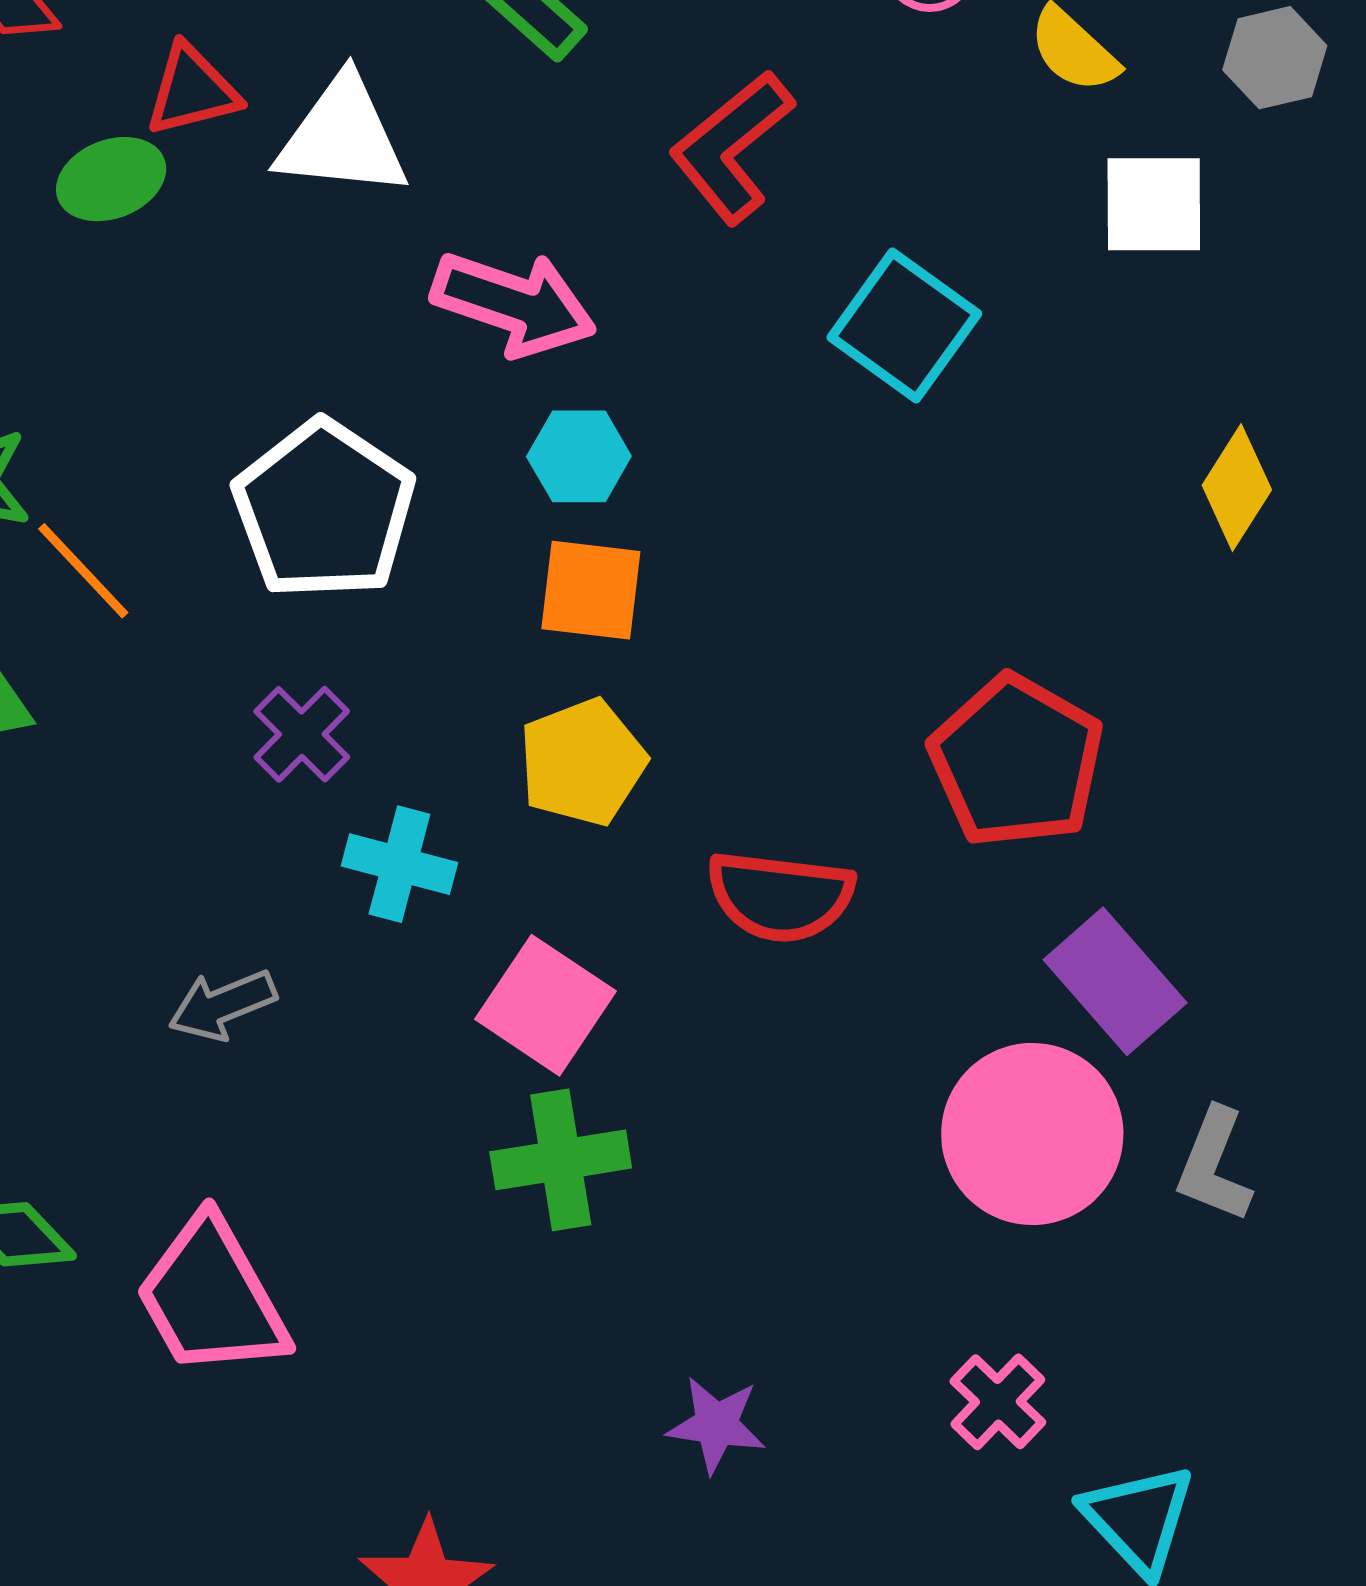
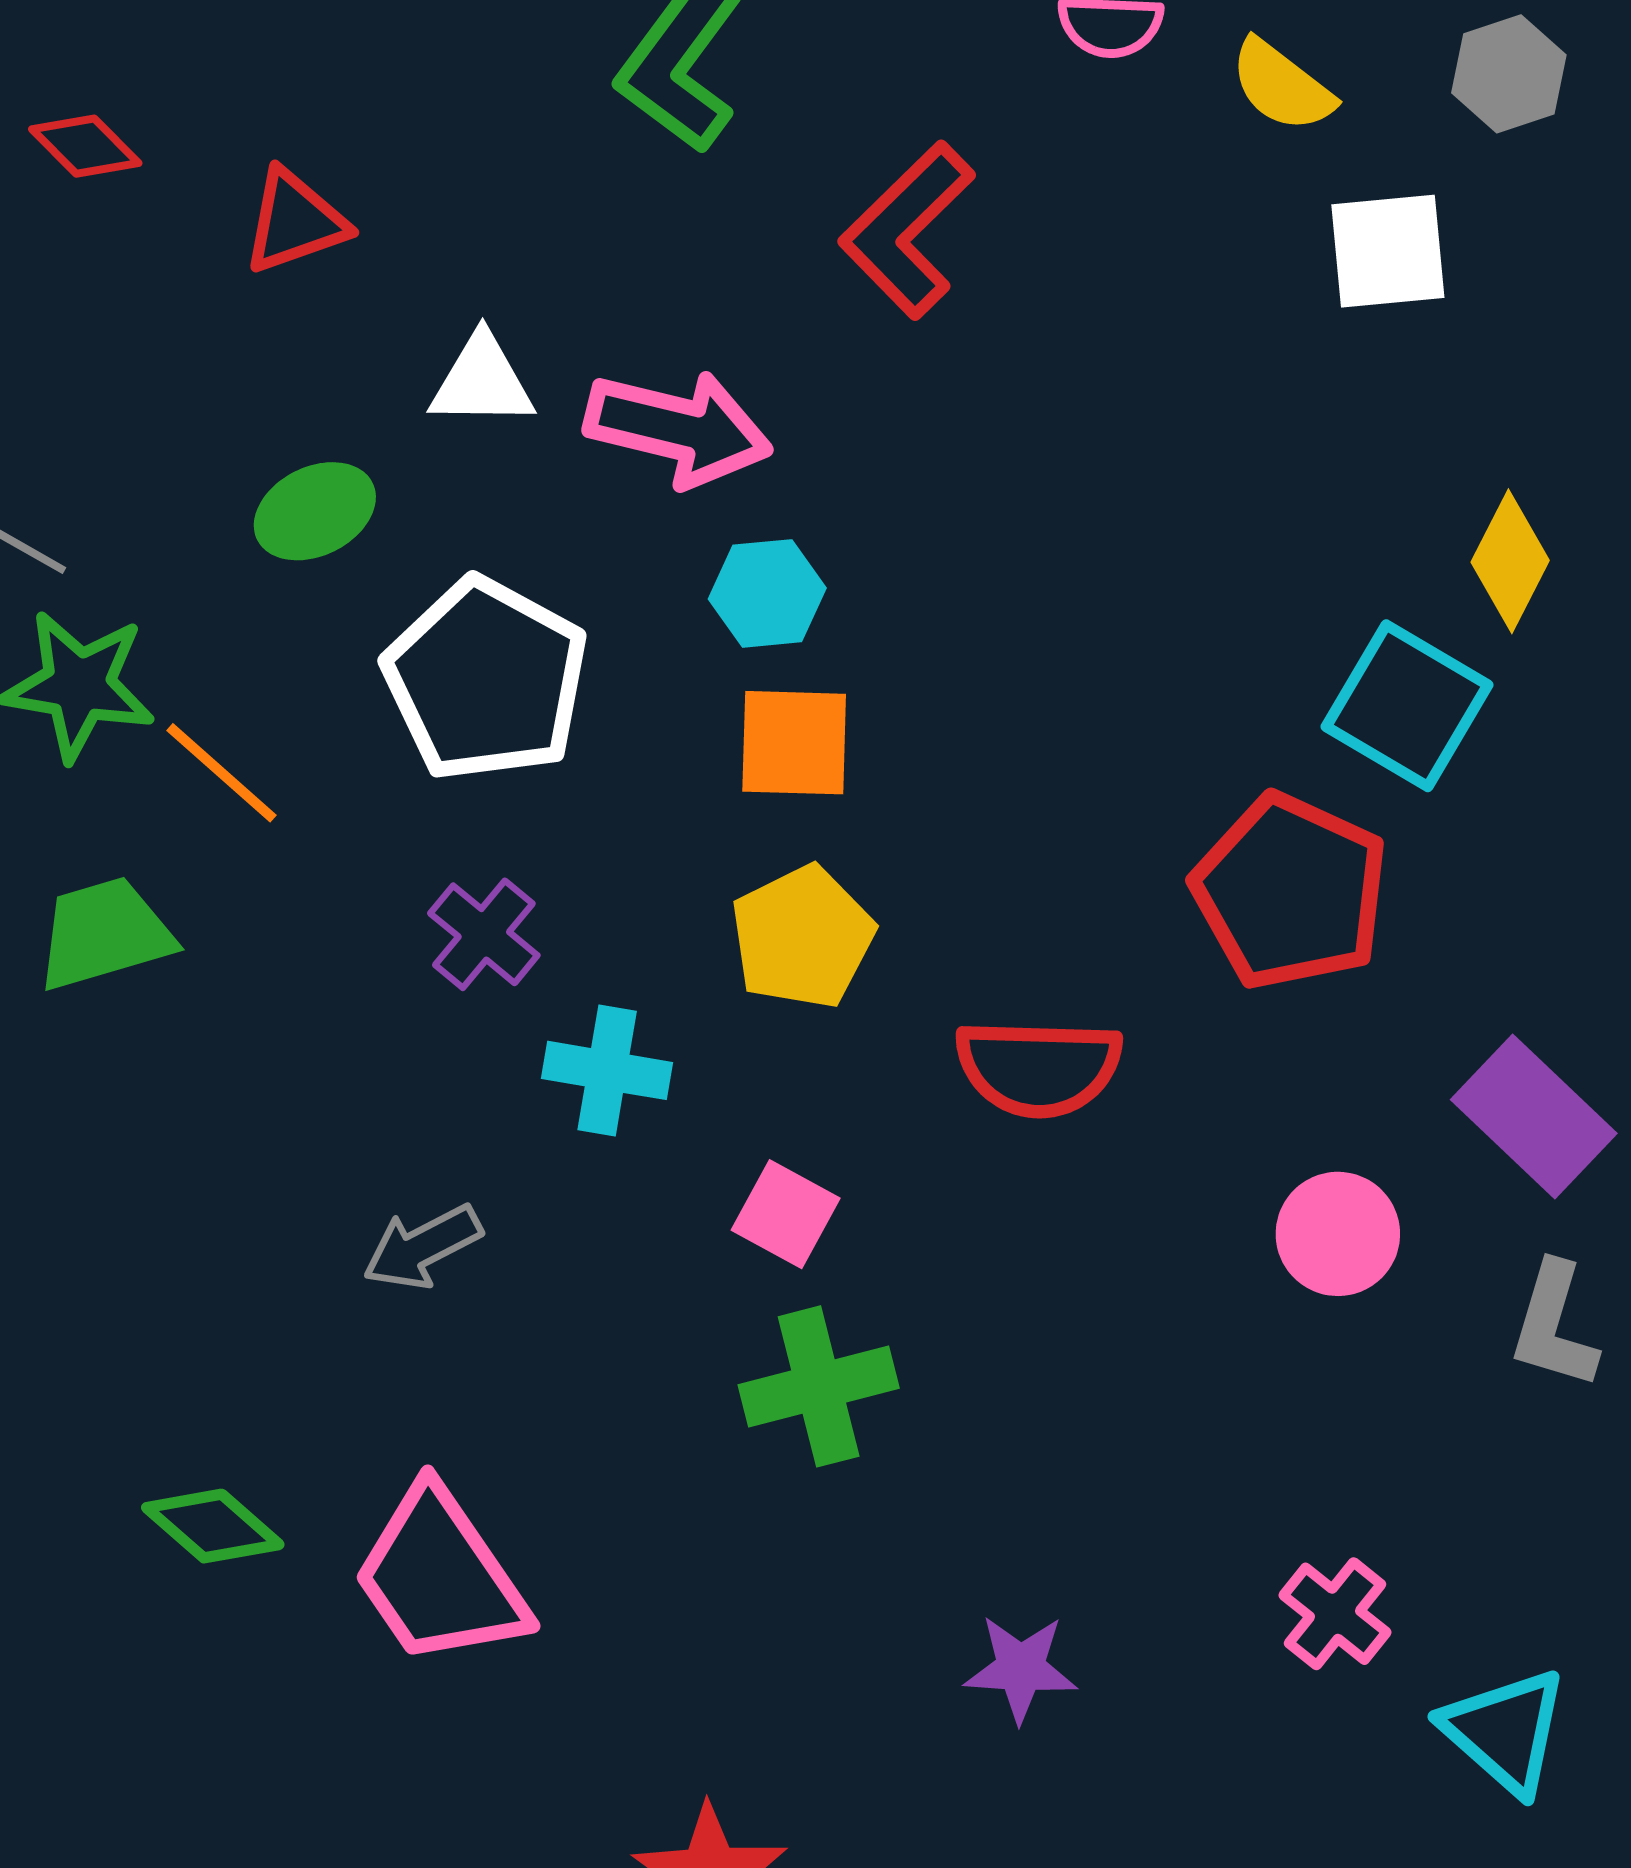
white triangle: (342, 137) -> (482, 381), moved, size x0.7
green ellipse: (111, 179) -> (315, 511), moved
cyan square: (904, 326) -> (1407, 706), moved
purple rectangle: (1115, 981) -> (1534, 1117), moved
pink square: (545, 1005) -> (786, 1214), size x0.7
pink circle: (1032, 1134) -> (1338, 1234), moved, size x0.6

